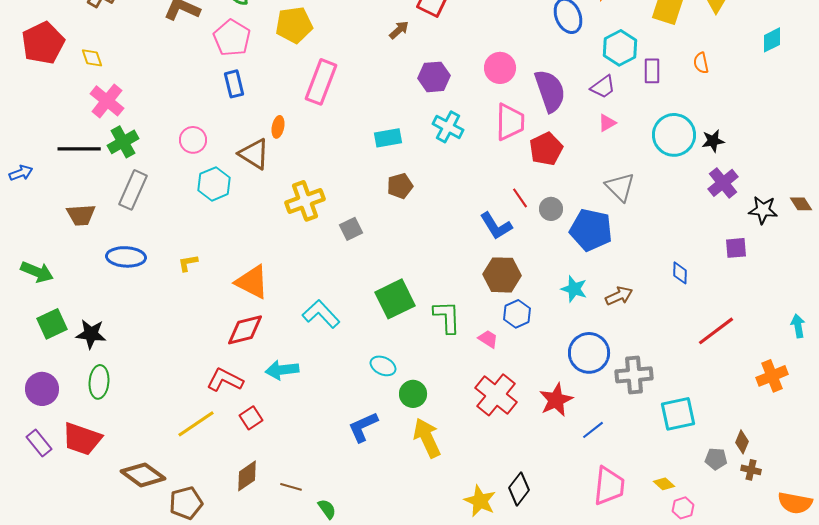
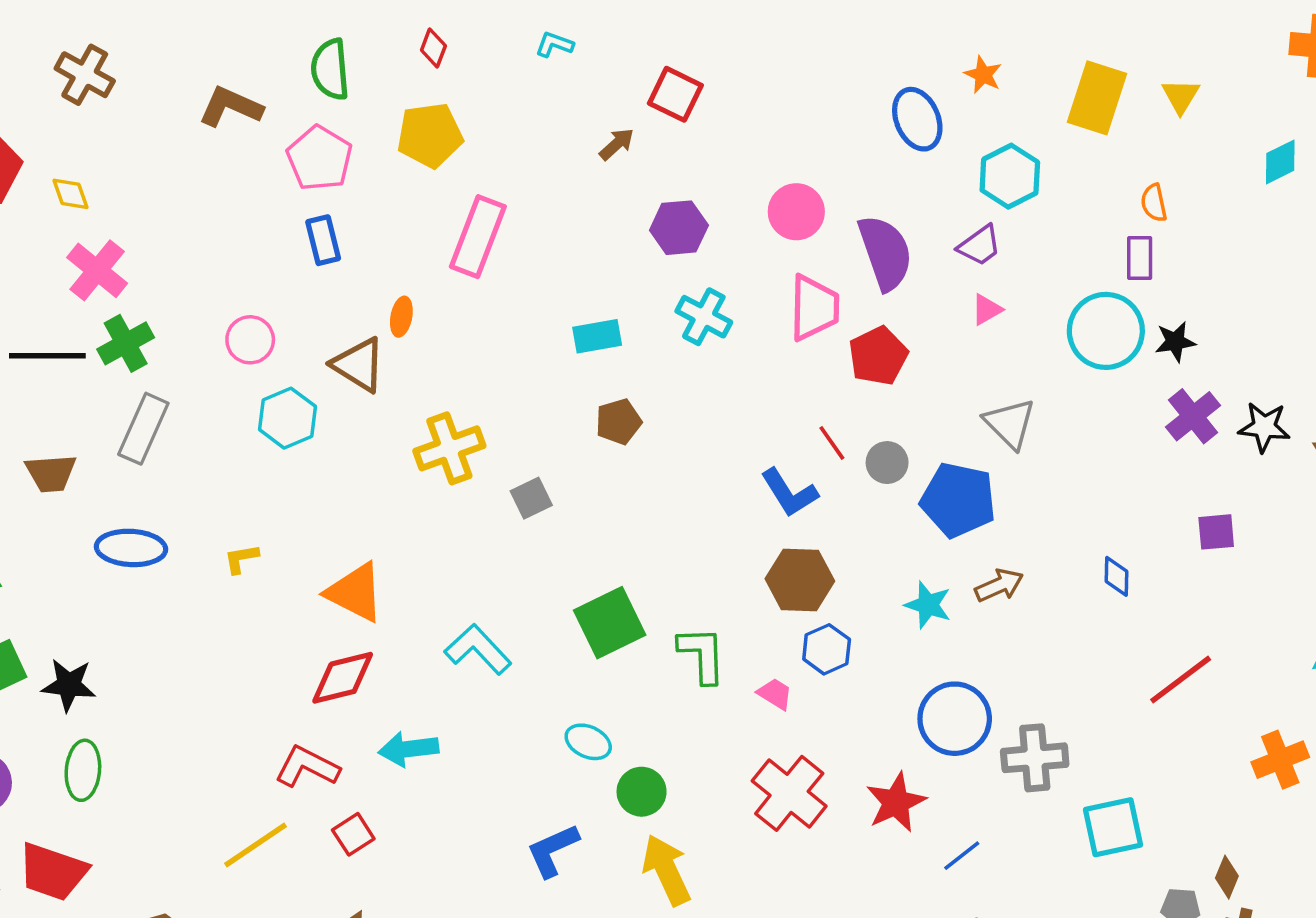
purple rectangle: (652, 71) -> (1140, 258), moved
black star: (763, 210) -> (1264, 427), moved
brown arrow: (619, 296) -> (999, 585), moved

